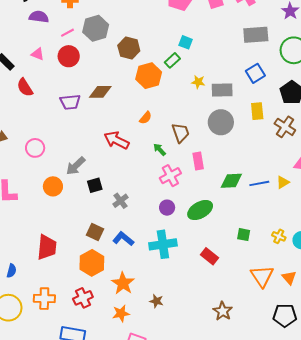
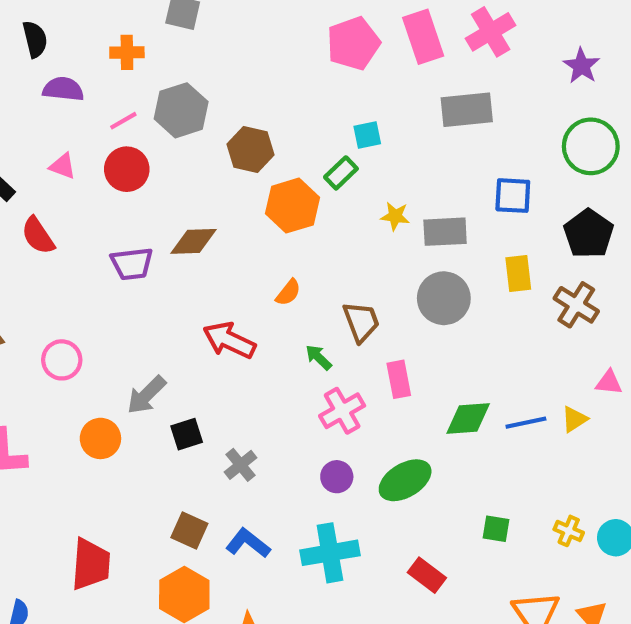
gray rectangle: (256, 35) -> (467, 110), moved
cyan square: (186, 42) -> (367, 135), turned -32
blue square: (255, 73) -> (513, 196), turned 36

